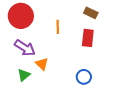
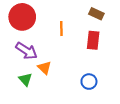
green triangle: (24, 75) -> (25, 79), turned -32

